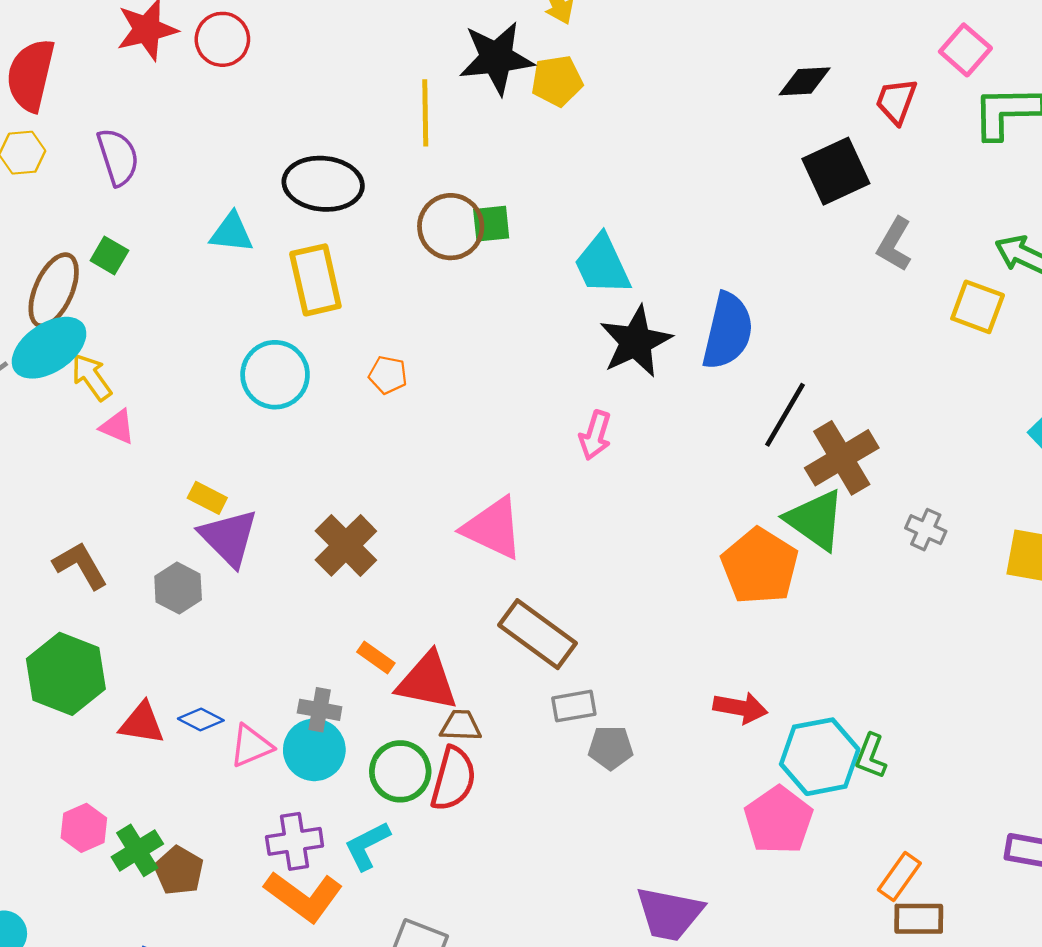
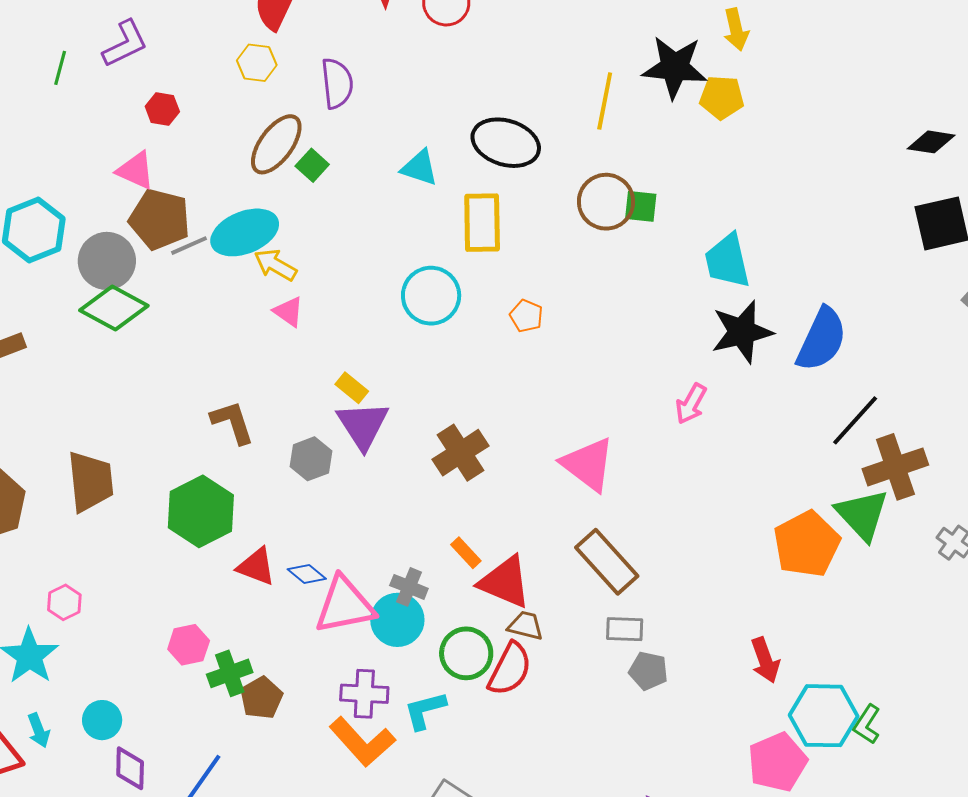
brown ellipse: (54, 290) -> (276, 144), moved
yellow arrow: (92, 377) -> (275, 265), turned -36
red arrow: (740, 708) -> (765, 660), turned 48
pink triangle: (251, 746) -> (345, 605), size x1.6

